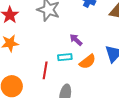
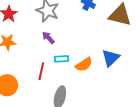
purple arrow: (76, 40) -> (48, 38), moved

